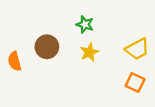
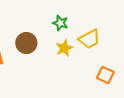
yellow trapezoid: (137, 49) -> (89, 39), moved

